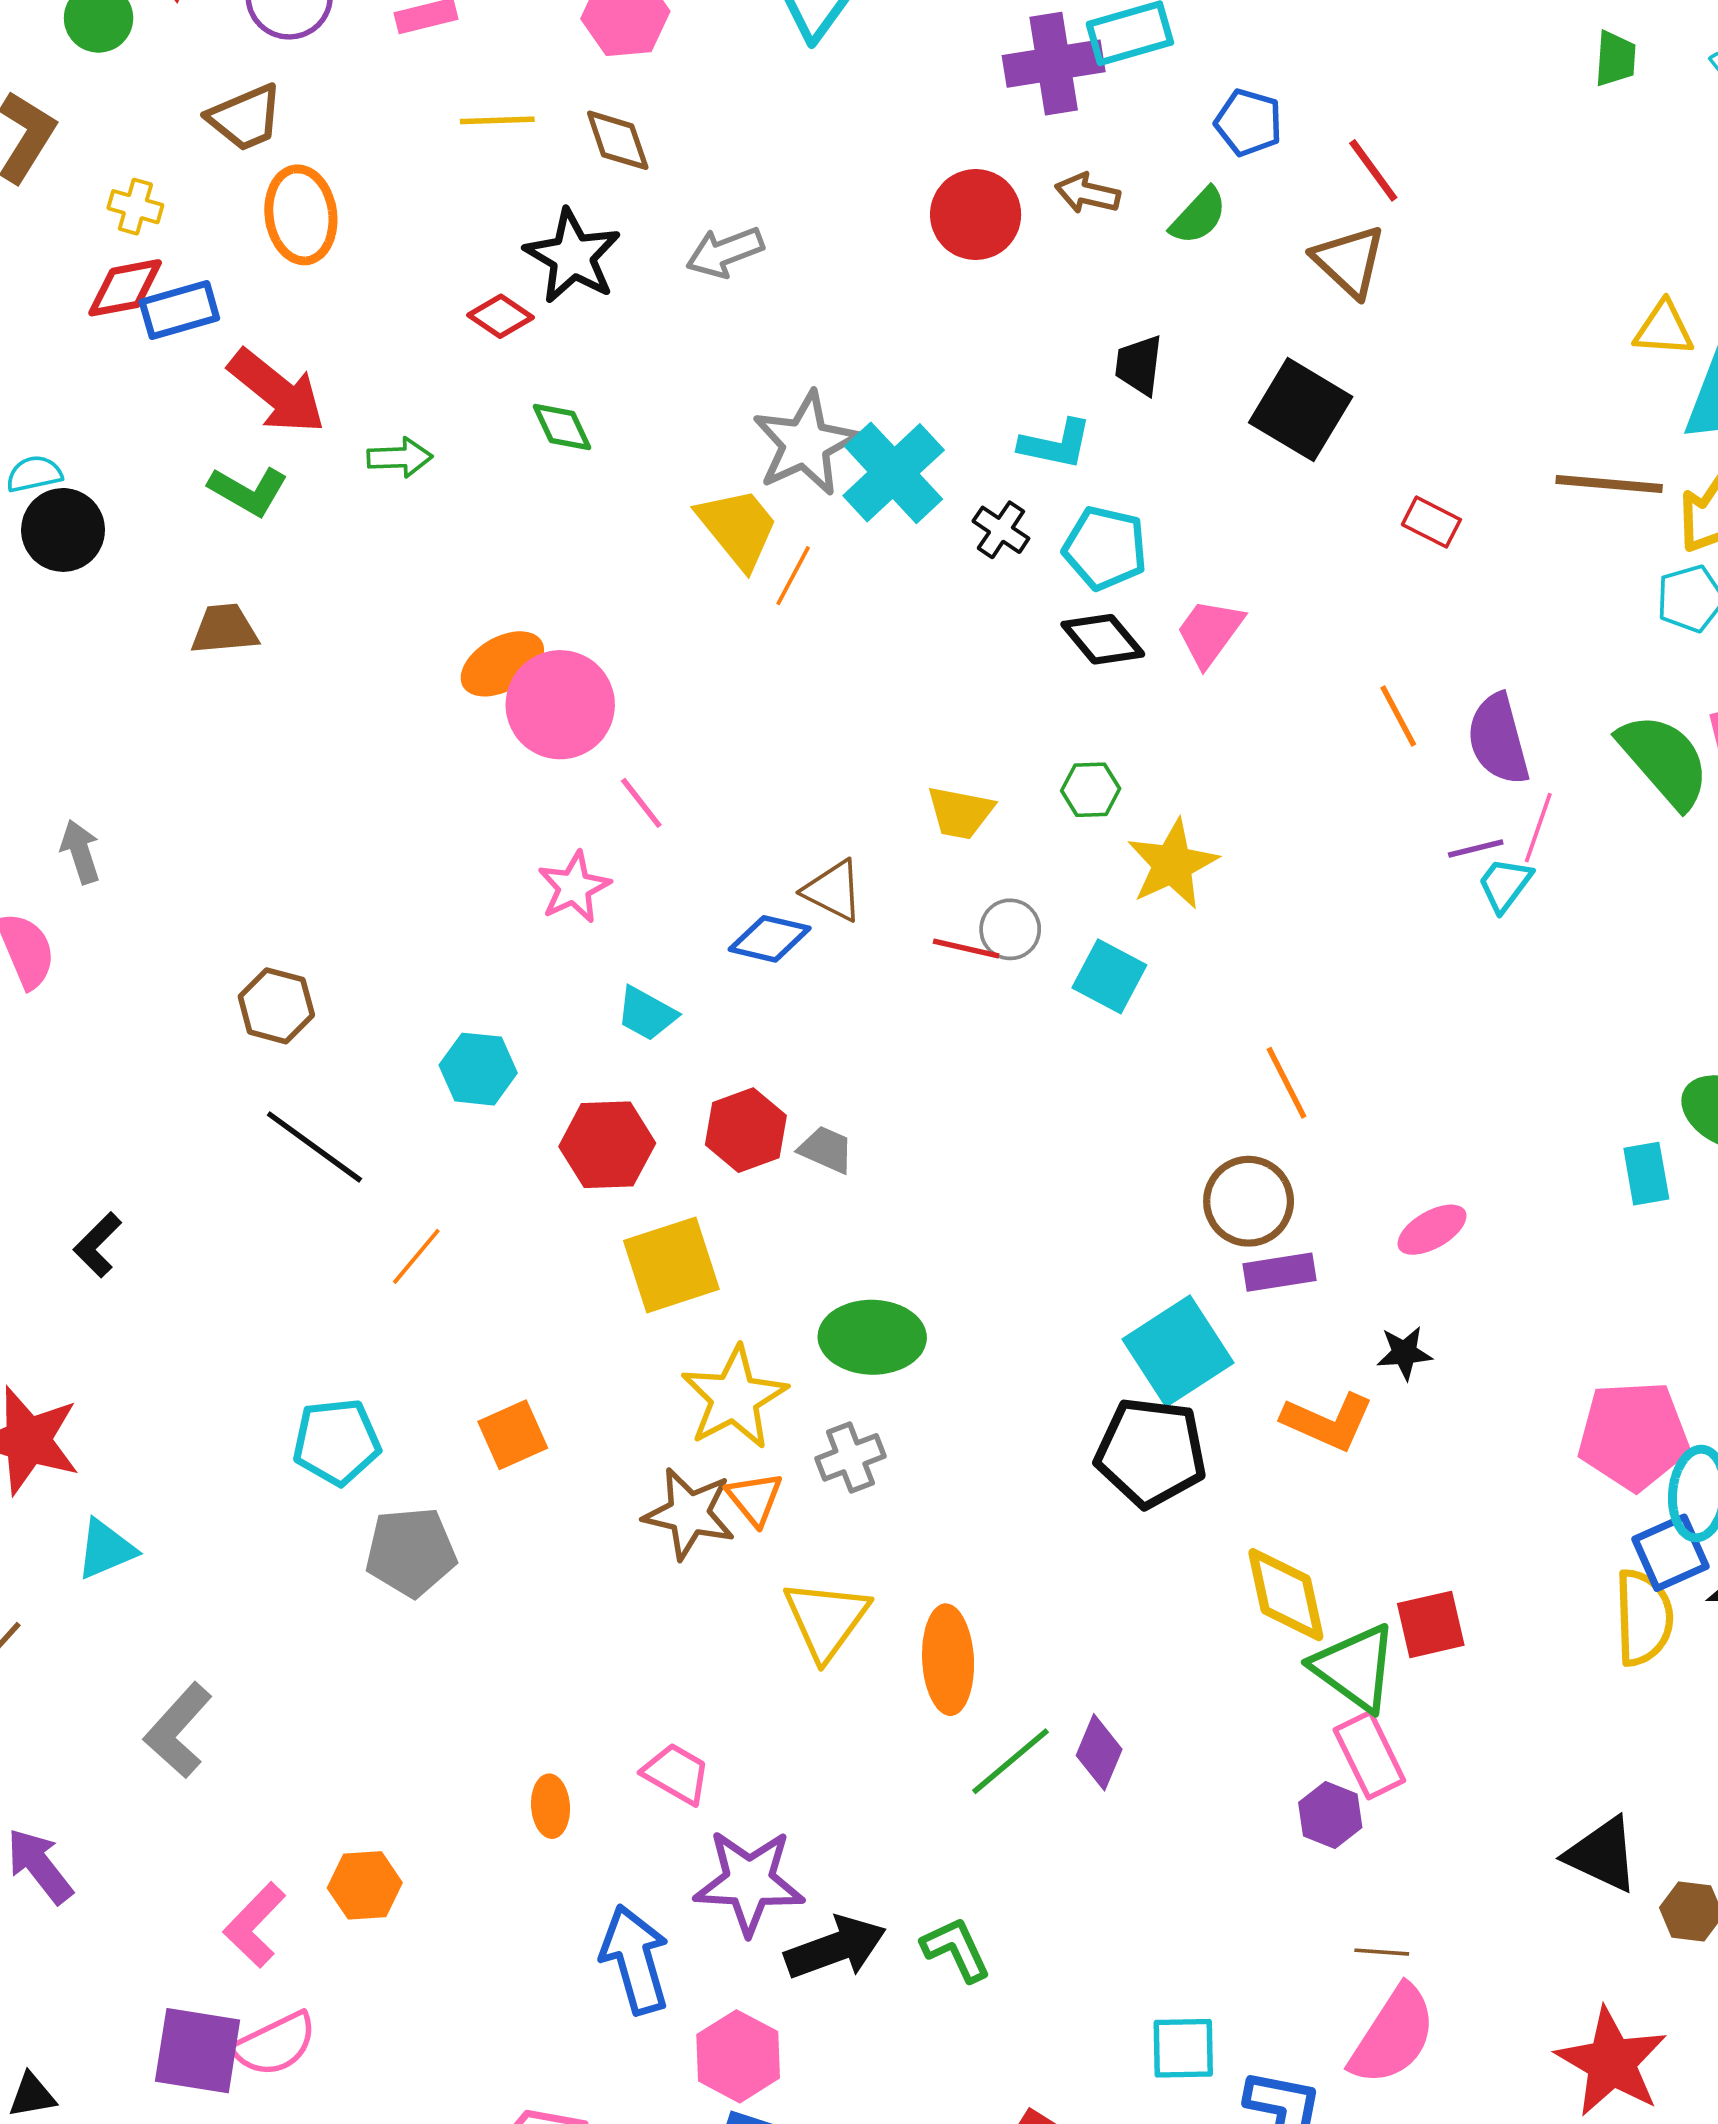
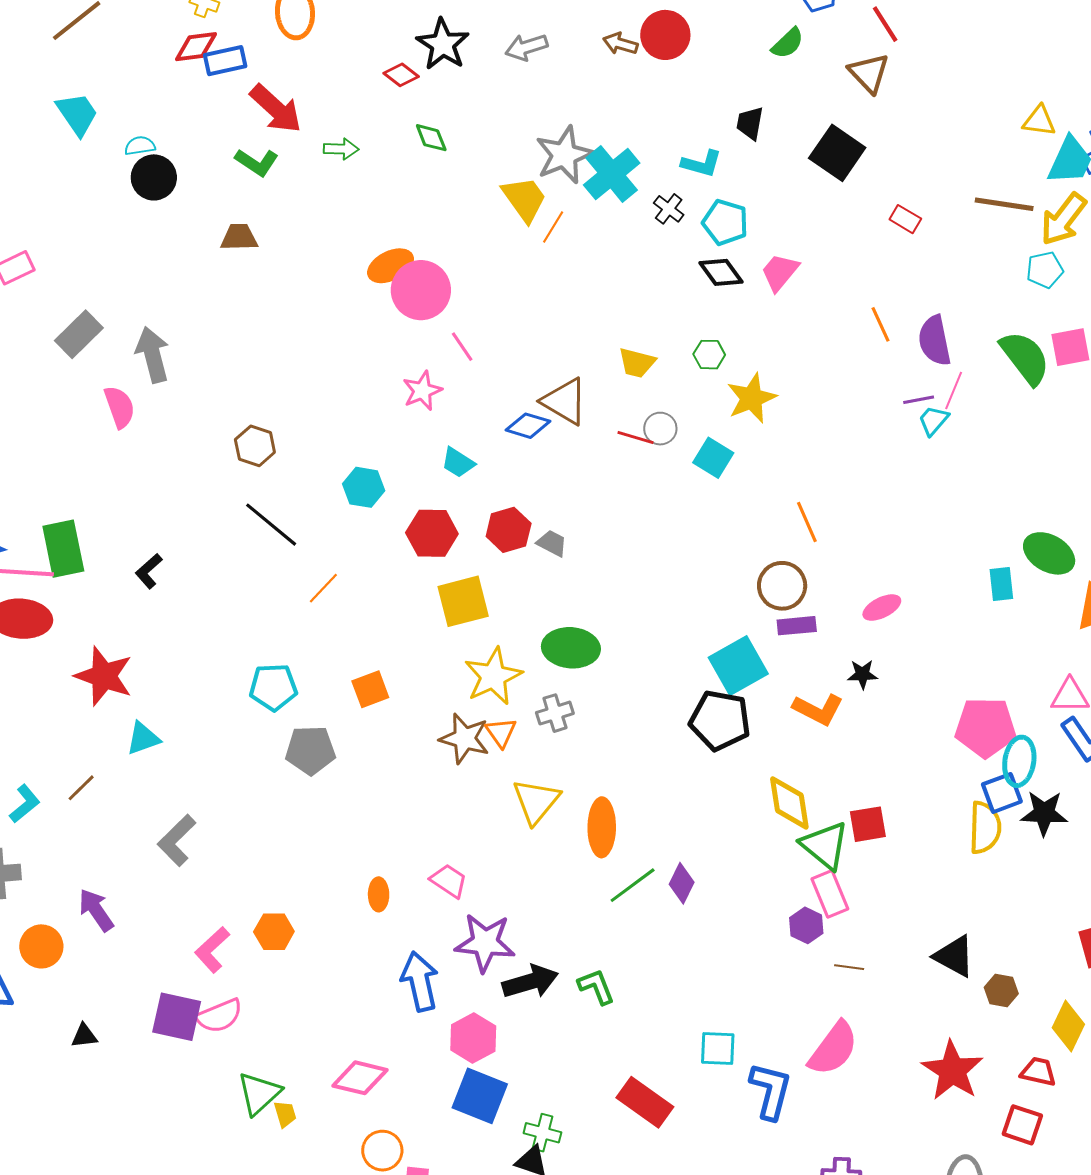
brown arrow: (1088, 193) -> (620, 44), moved
gray arrow: (80, 852) -> (153, 355), size x1.6
brown triangle: (833, 891) -> (565, 401), size x1.4
brown line: (1382, 1952) -> (849, 967), moved

